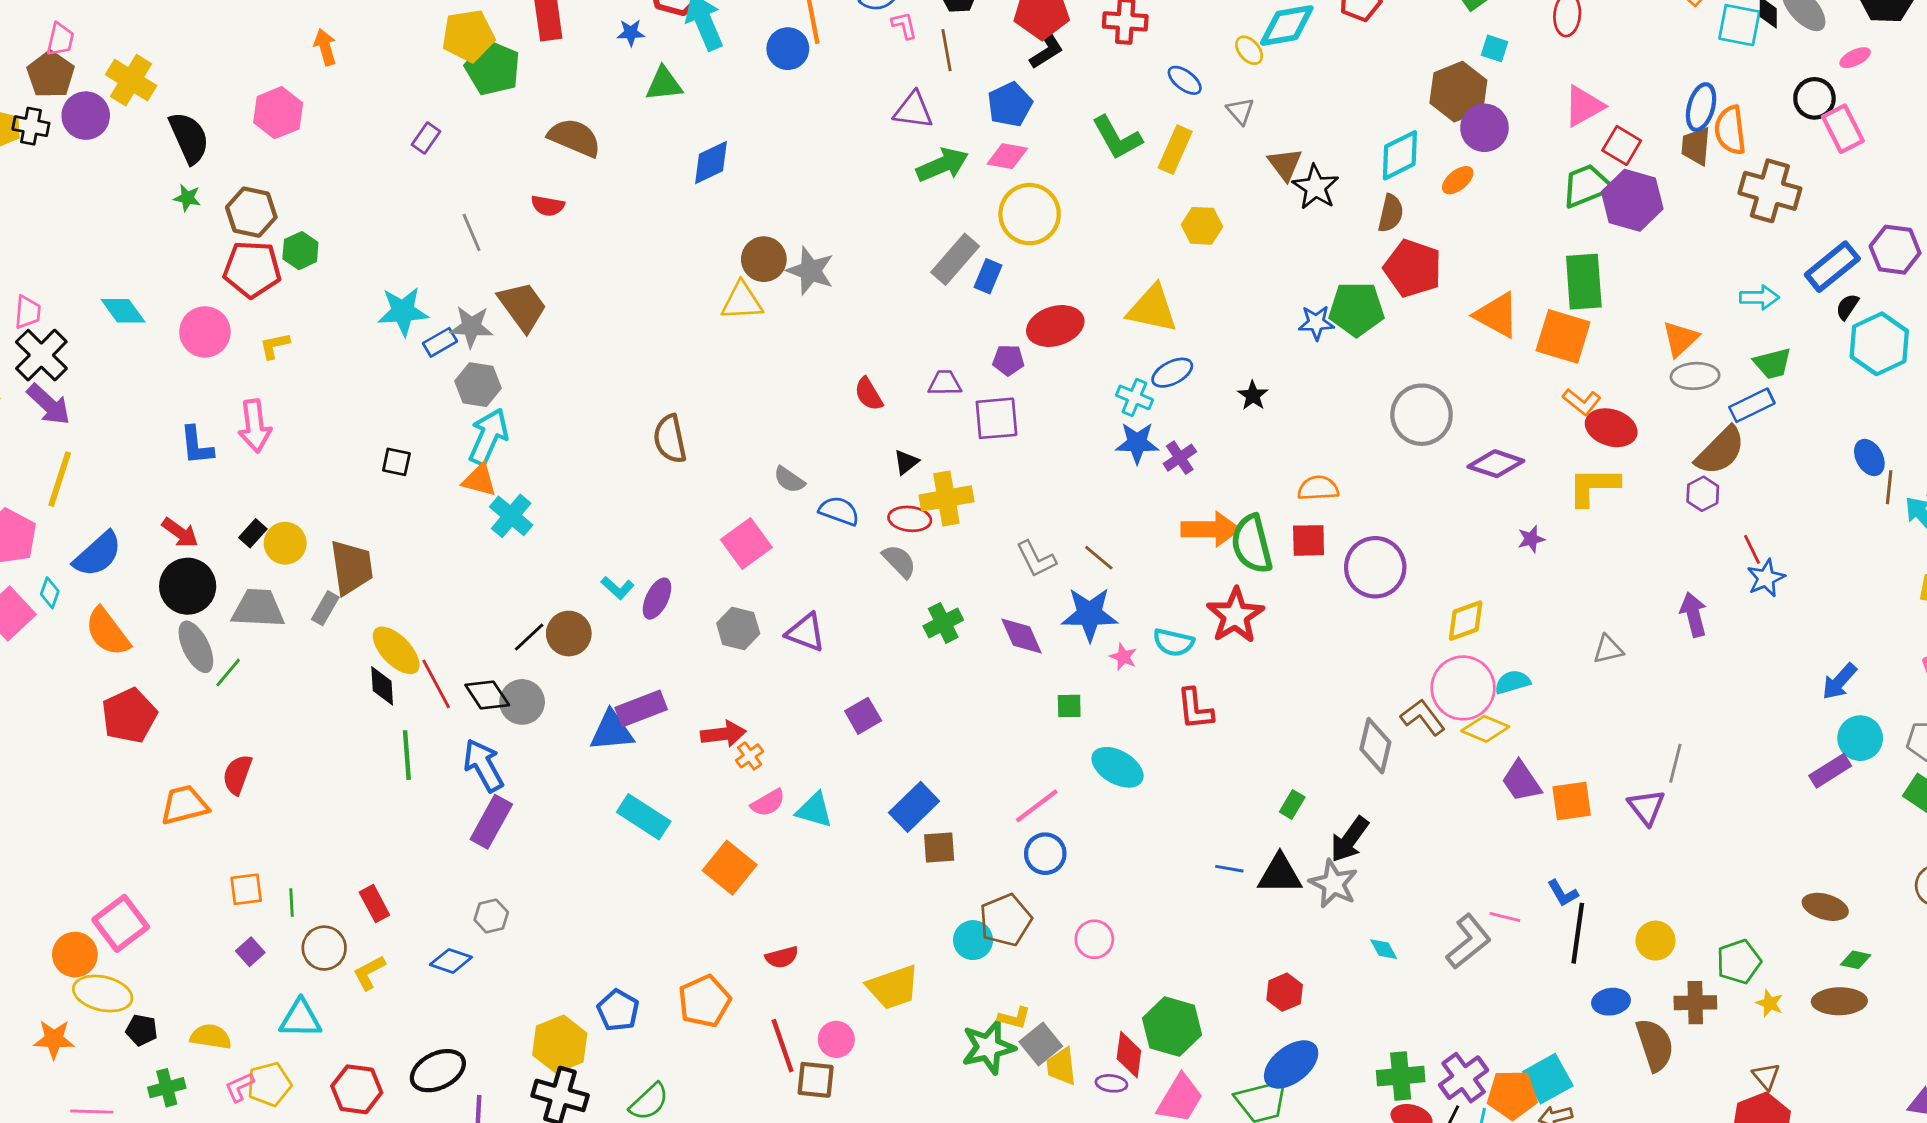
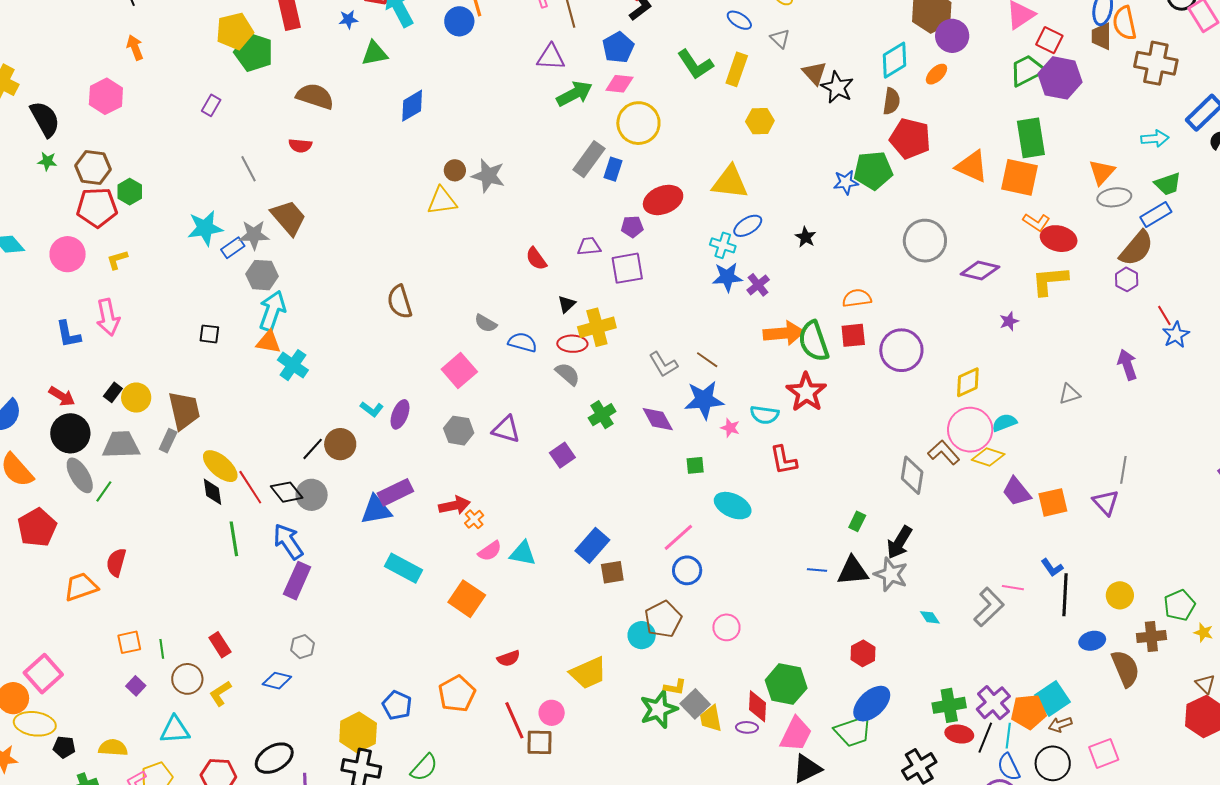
brown circle: (764, 259) -> (455, 170), size x0.7
purple square: (863, 716) -> (562, 455), moved

